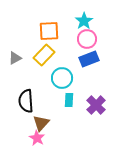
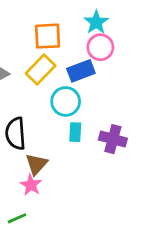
blue rectangle: (89, 59) -> (81, 71), moved
purple cross: (96, 105) -> (113, 139), turned -30

